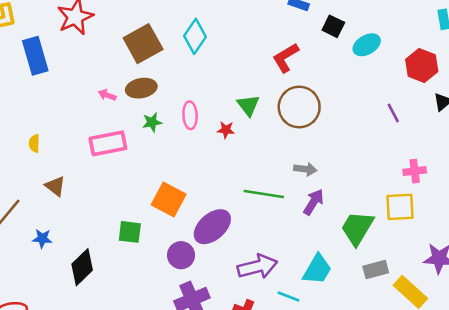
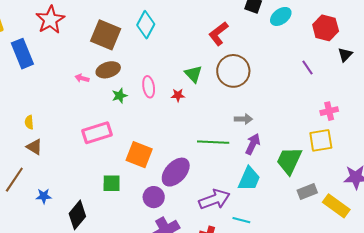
brown square: (143, 44) -> (106, 35), turned -32
pink rectangle: (108, 143) -> (97, 133), moved
brown triangle: (55, 186) -> (34, 147), moved
cyan trapezoid: (317, 269) -> (249, 179), moved

